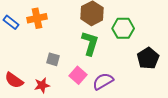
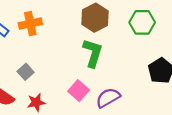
green hexagon: (123, 28) -> (142, 22), moved
gray square: (53, 59) -> (26, 72), moved, turned 32

